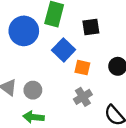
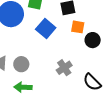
orange square: (82, 68) -> (78, 27), moved

